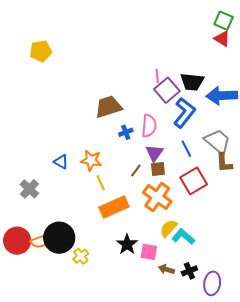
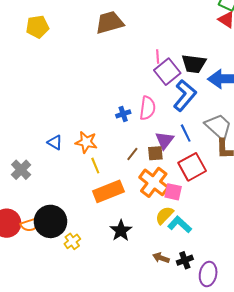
brown trapezoid: (108, 107) -> (110, 23), moved
purple triangle: (154, 153) -> (164, 140), moved
pink square: (149, 252) -> (173, 192), moved

